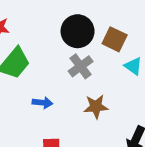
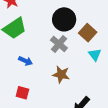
gray cross: (81, 66) -> (59, 44), turned -30

